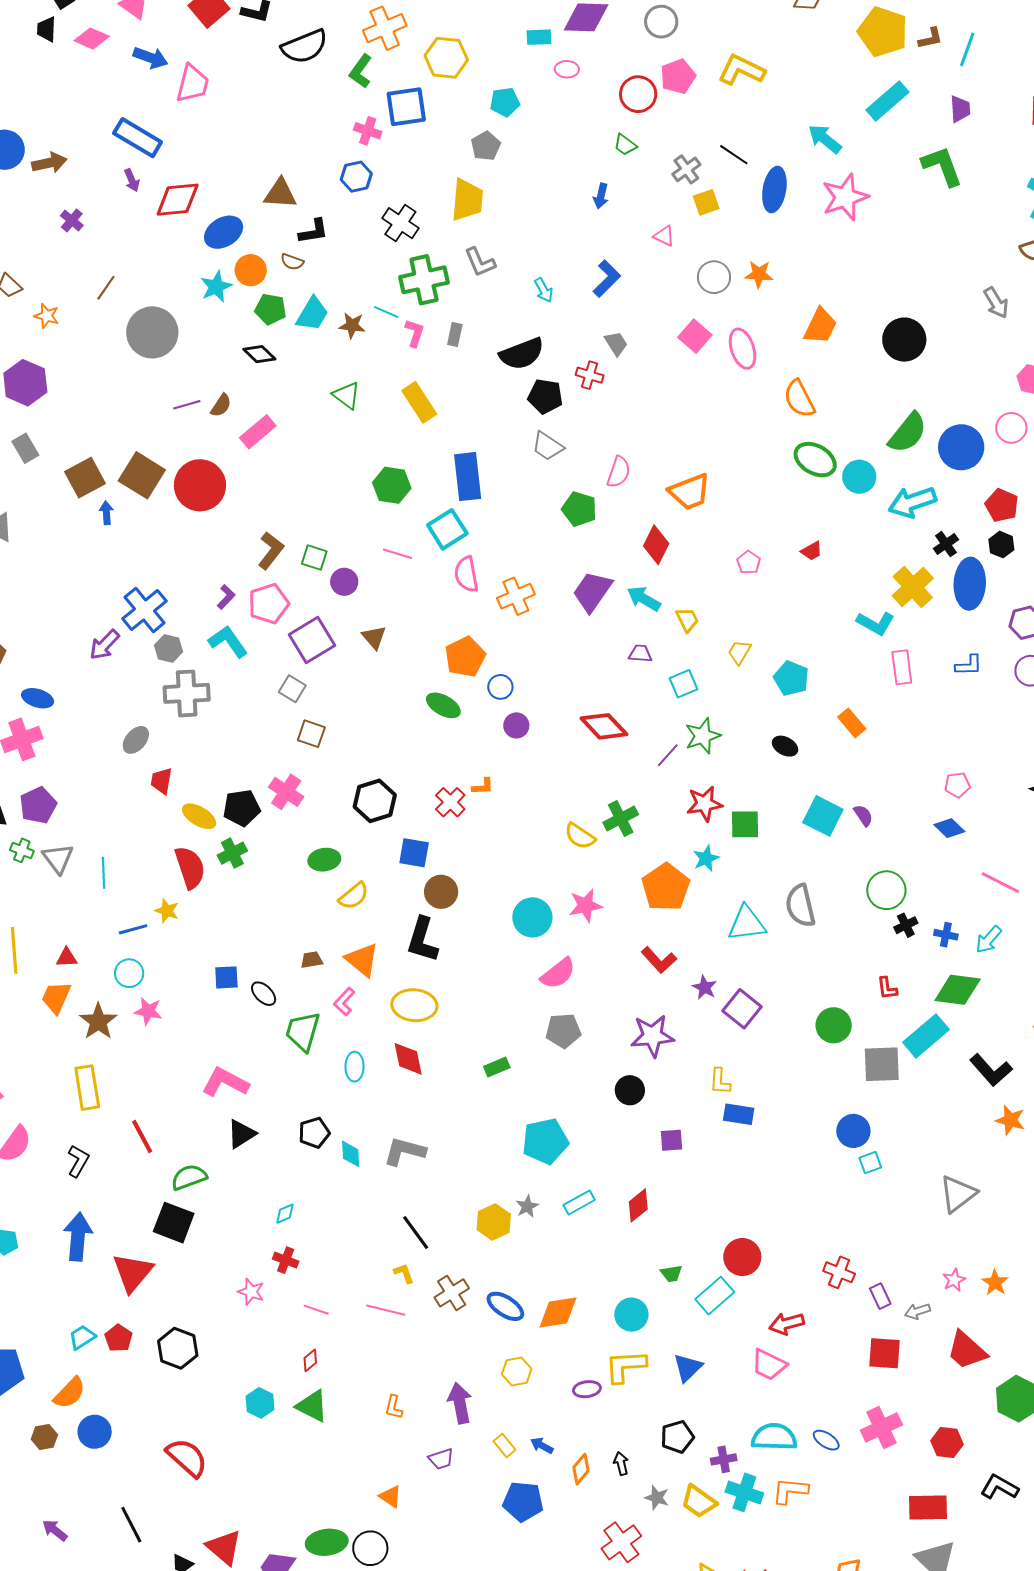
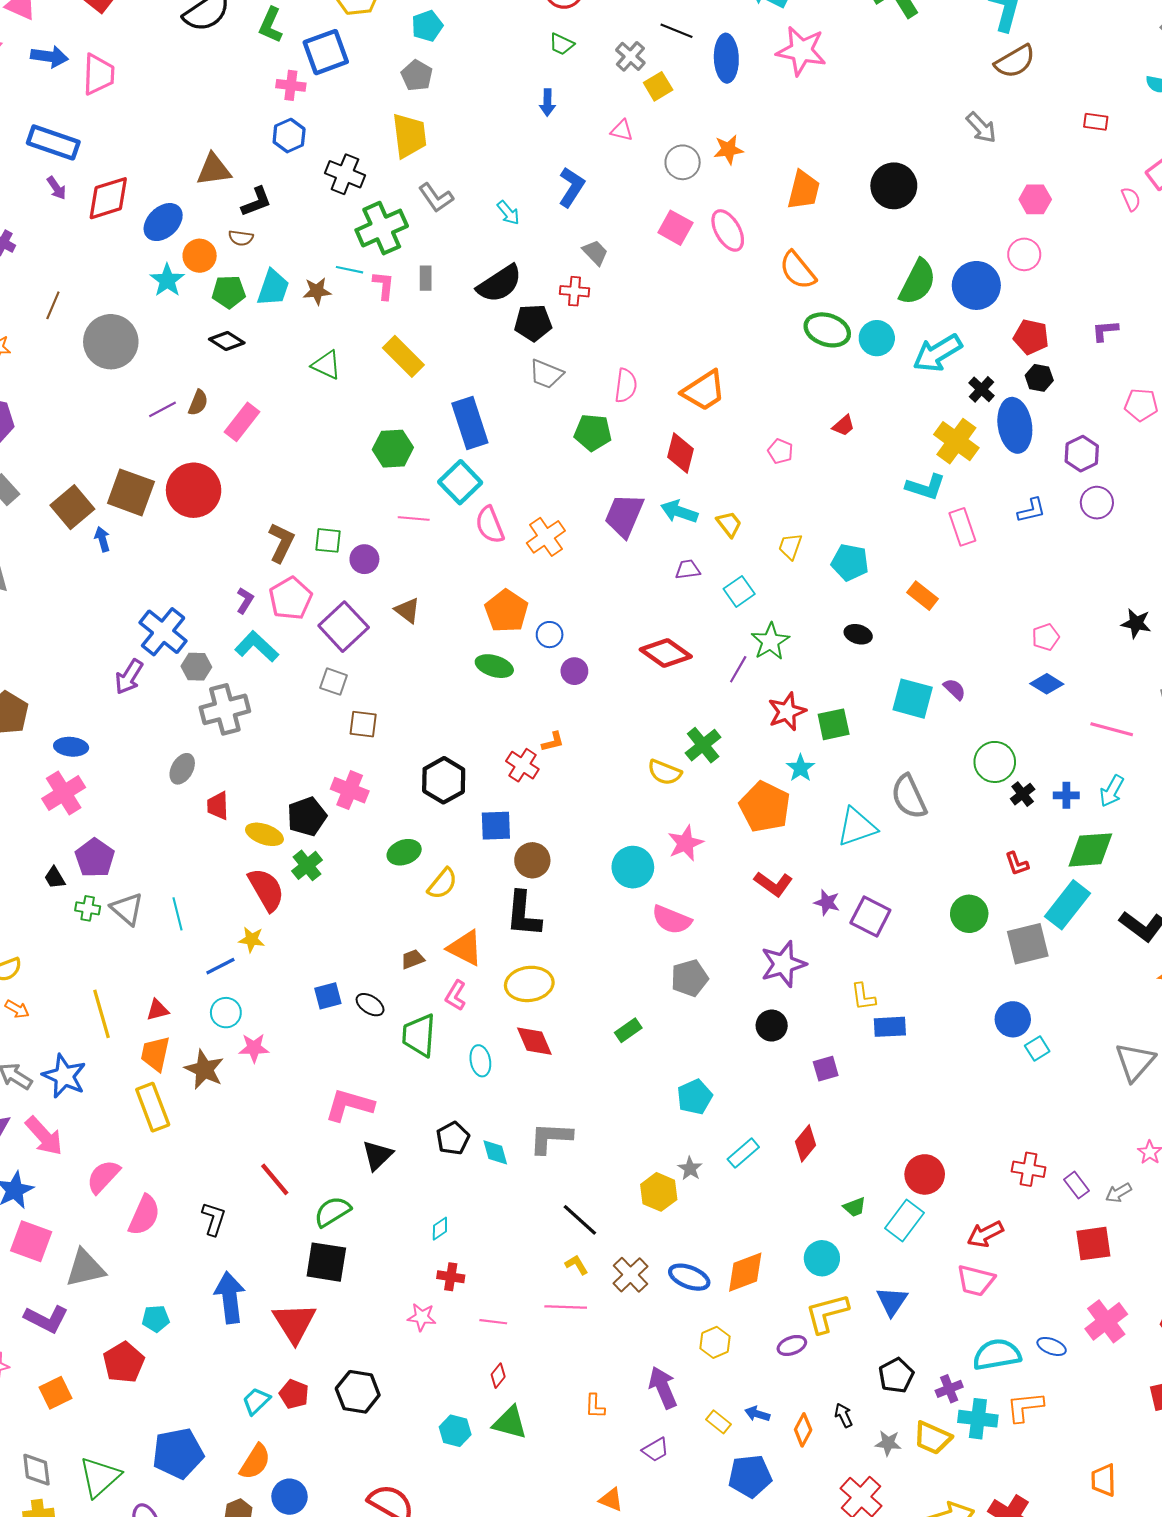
pink star: (845, 197) -> (801, 51), turned -30
pink semicircle: (558, 973) -> (672, 920), turned 72
yellow rectangle: (87, 1088) -> (153, 1107), moved
cyan pentagon: (545, 1141) -> (695, 1097), size x0.7

